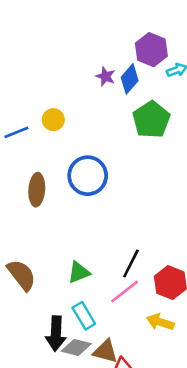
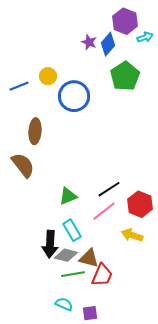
blue circle: (88, 176) -> (74, 96), moved
black line: (131, 263) -> (109, 189), turned 30
brown semicircle: (21, 275) -> (23, 165), moved

